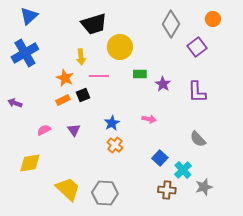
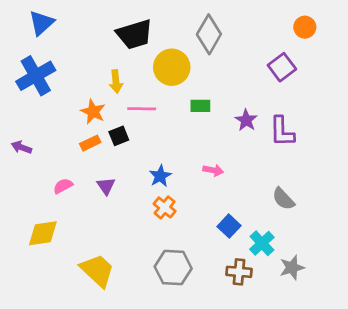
gray diamond: (171, 24) -> (209, 34), moved
purple star: (163, 84) -> (246, 120), moved
gray hexagon: (105, 193) -> (173, 268), moved

